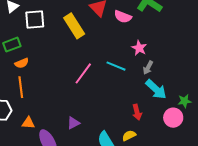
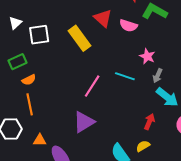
red arrow: (137, 112) -> (149, 122), turned -140
purple triangle: (73, 123) -> (84, 122), moved, size x1.6

